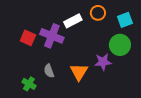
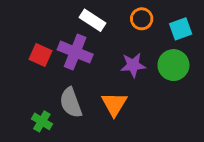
white rectangle: (73, 21) -> (93, 20), moved, turned 60
purple star: (103, 62) -> (133, 65), moved
gray semicircle: (49, 71) -> (71, 103), size x1.5

